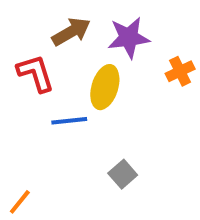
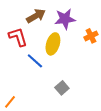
blue line: (69, 121) -> (35, 61), turned 48

